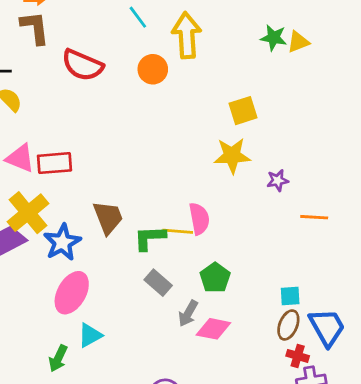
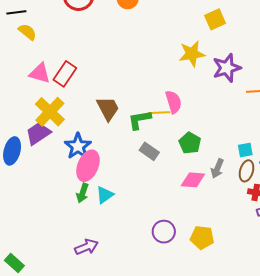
yellow square: (243, 111) -> (215, 19), moved
red rectangle: (55, 163) -> (65, 74), turned -45
purple star: (278, 180) -> (227, 68), size x1.8
blue star: (62, 242) -> (78, 146), moved
gray arrow: (188, 313) -> (217, 168), moved
green arrow: (58, 358) -> (82, 193), moved

